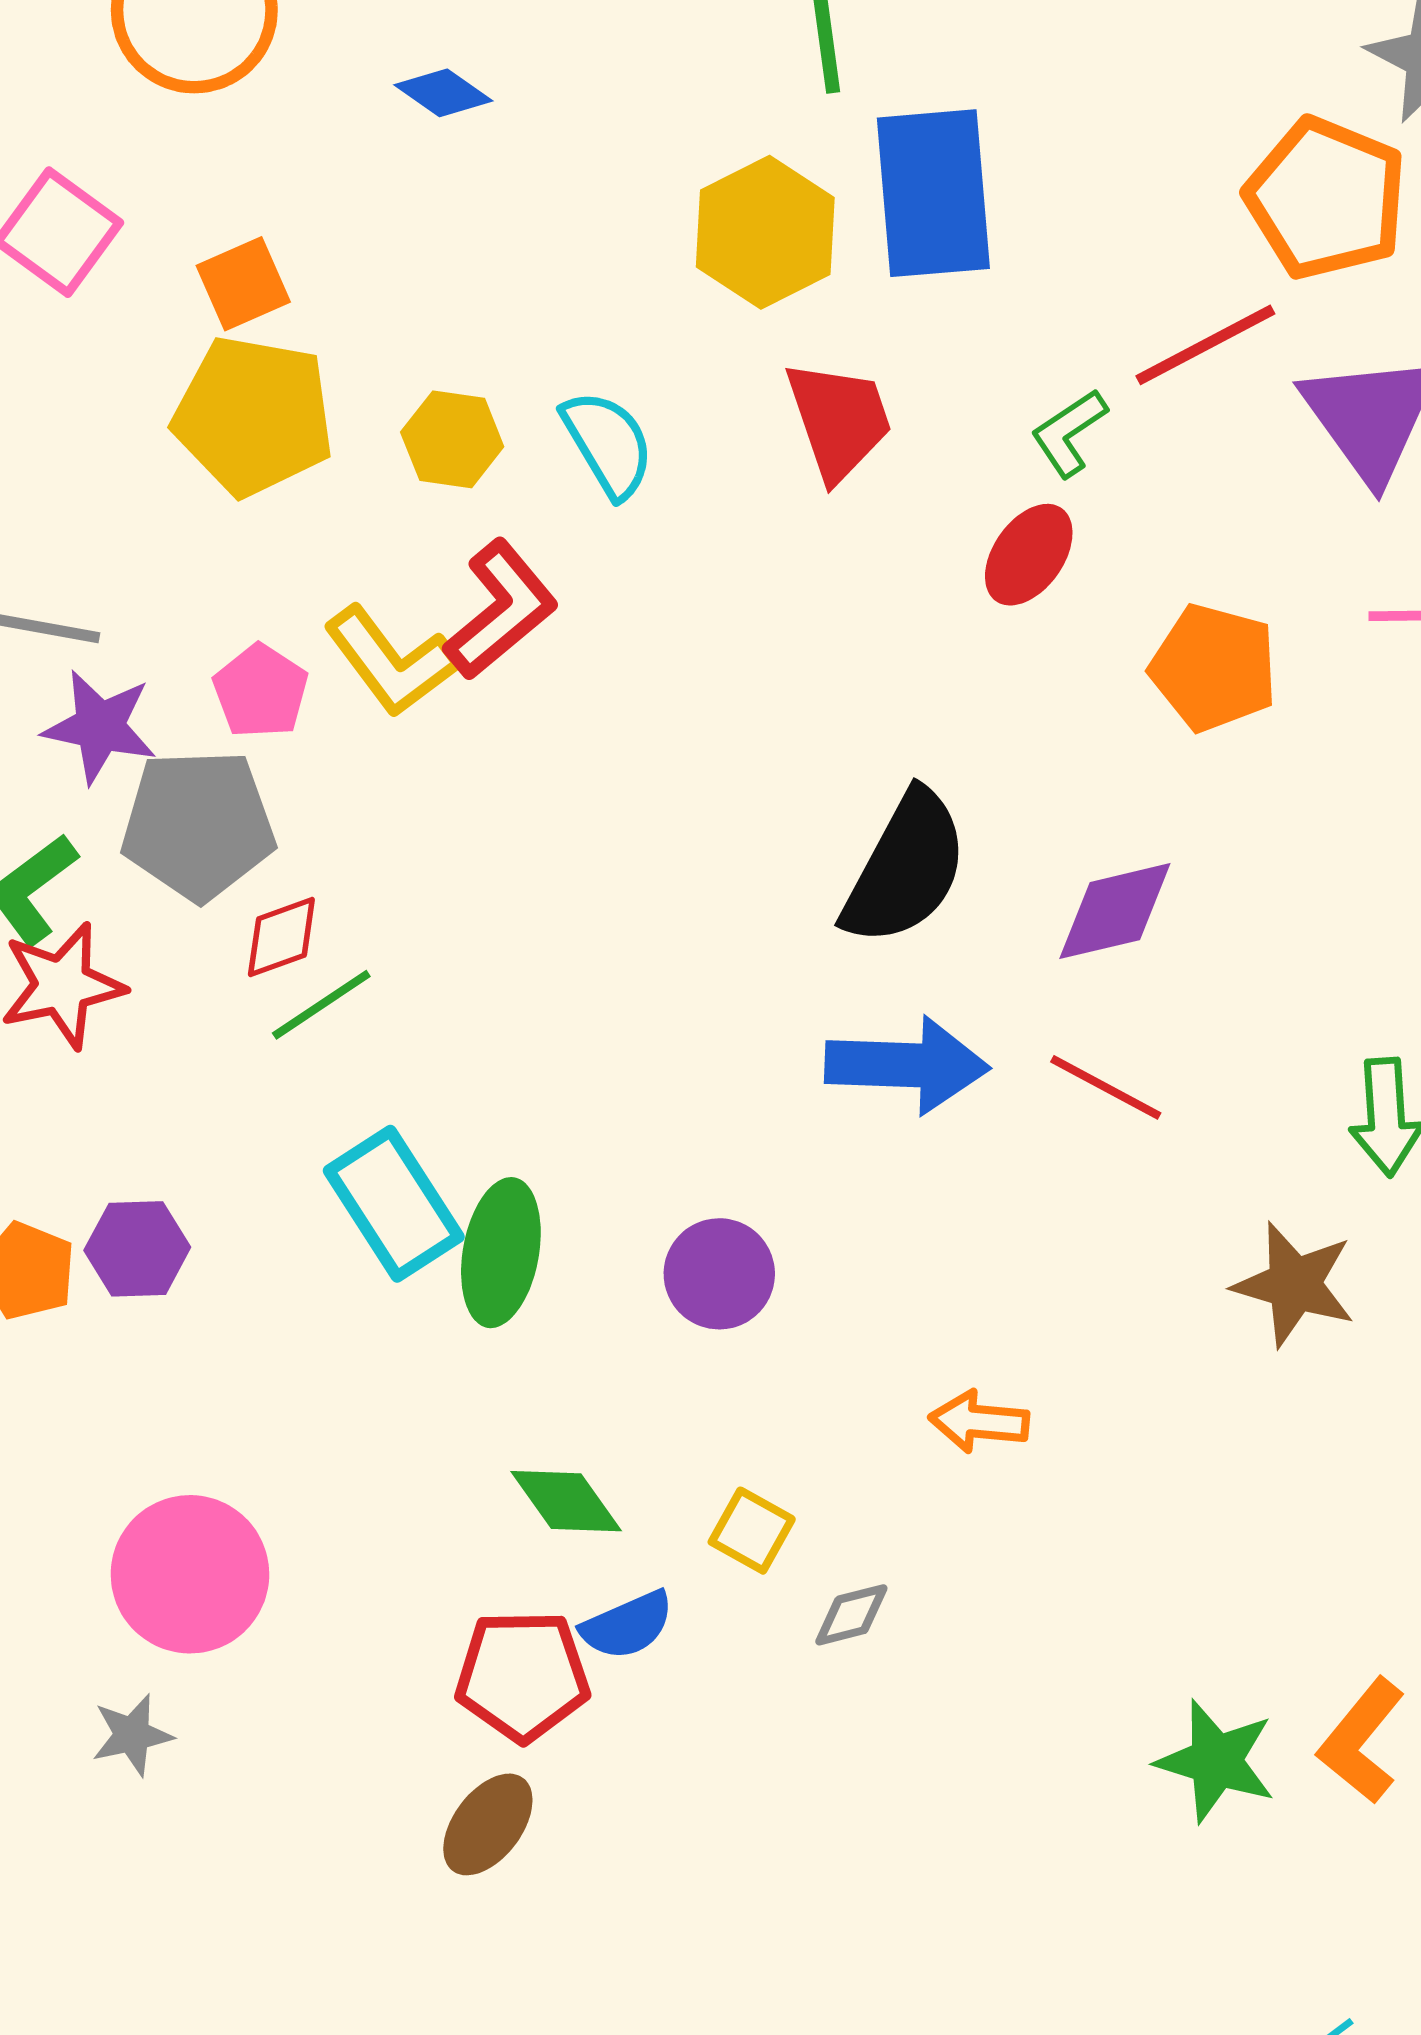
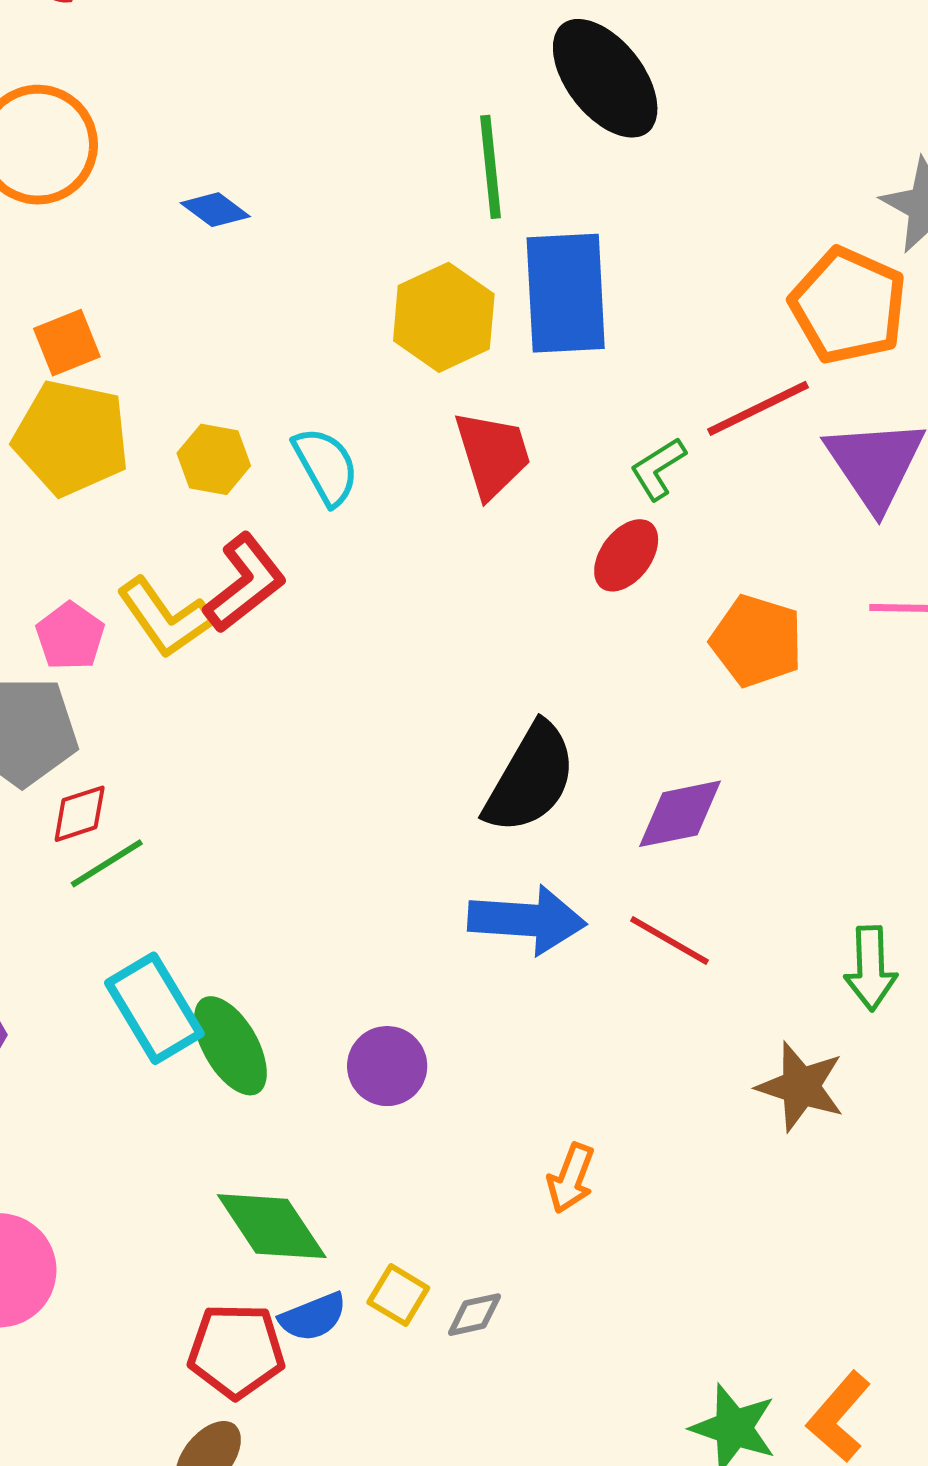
green ellipse: (501, 1253) -> (230, 1046), turned -42
orange arrow: (979, 1422) -> (571, 1178), turned -76
green diamond: (566, 1501) -> (272, 1226), size x1.4
yellow square: (752, 1531) -> (398, 1295), moved

